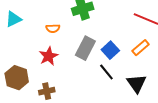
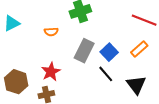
red star: (49, 56) -> (51, 72), moved

